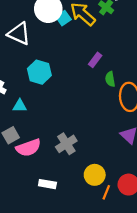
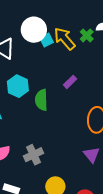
green semicircle: (110, 79) -> (41, 100), moved, size x1.5

